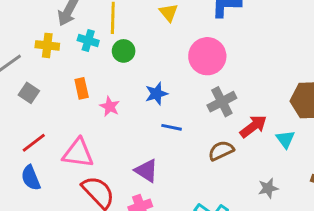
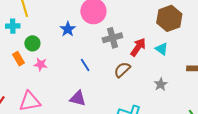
green circle: (124, 51) -> (32, 43), moved
blue star: (156, 94) -> (68, 29), moved
gray cross: (222, 102) -> (112, 38), turned 30
blue line: (172, 127) -> (85, 65), turned 64

